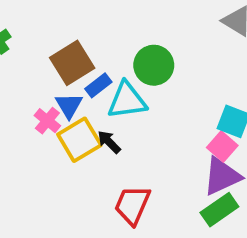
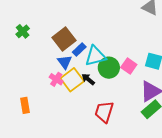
green circle: (154, 65) -> (109, 68), moved
pink cross: (47, 121) -> (56, 79), moved
pink square: (222, 147) -> (129, 66), moved

